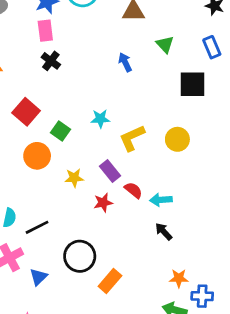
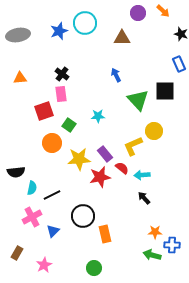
pink rectangle: (45, 31) -> (61, 94), moved
green triangle: (165, 44) -> (138, 100), moved, size x1.6
red square: (26, 112) -> (44, 111), turned 30
yellow L-shape: (132, 138) -> (133, 146), moved
yellow star: (74, 178) -> (79, 159), size x1.6
red star: (103, 203) -> (100, 177), size x1.5
orange rectangle: (110, 281) -> (105, 234), turned -54

